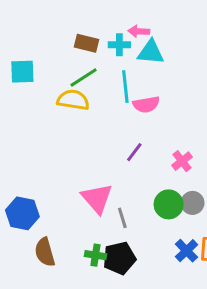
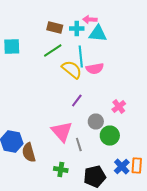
yellow semicircle: (73, 100) -> (72, 70), moved, turned 30
purple line: (134, 152) -> (77, 100), moved
gray circle: (192, 203) -> (96, 122), moved
brown semicircle: (45, 252) -> (29, 152), moved
black pentagon: (119, 258) -> (95, 176), moved

